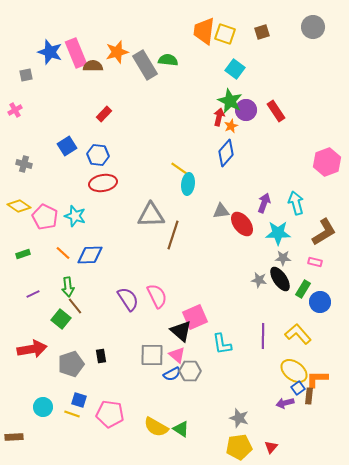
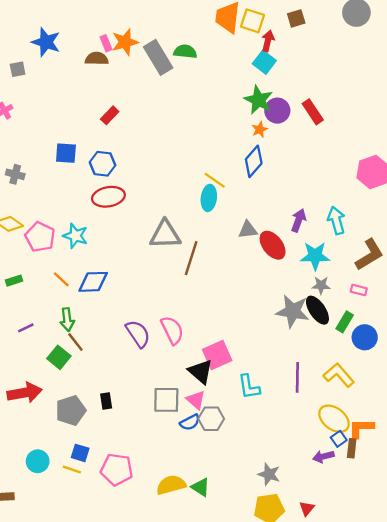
pink rectangle: (76, 53) -> (106, 43), moved, size x0.5
red arrow: (219, 117) -> (268, 41), moved
blue square: (67, 146) -> (66, 153), turned 36
yellow line: (180, 169) -> (215, 180), moved
gray star: (259, 280) -> (293, 311), size x1.8
yellow semicircle: (156, 427) -> (171, 485), turned 135

